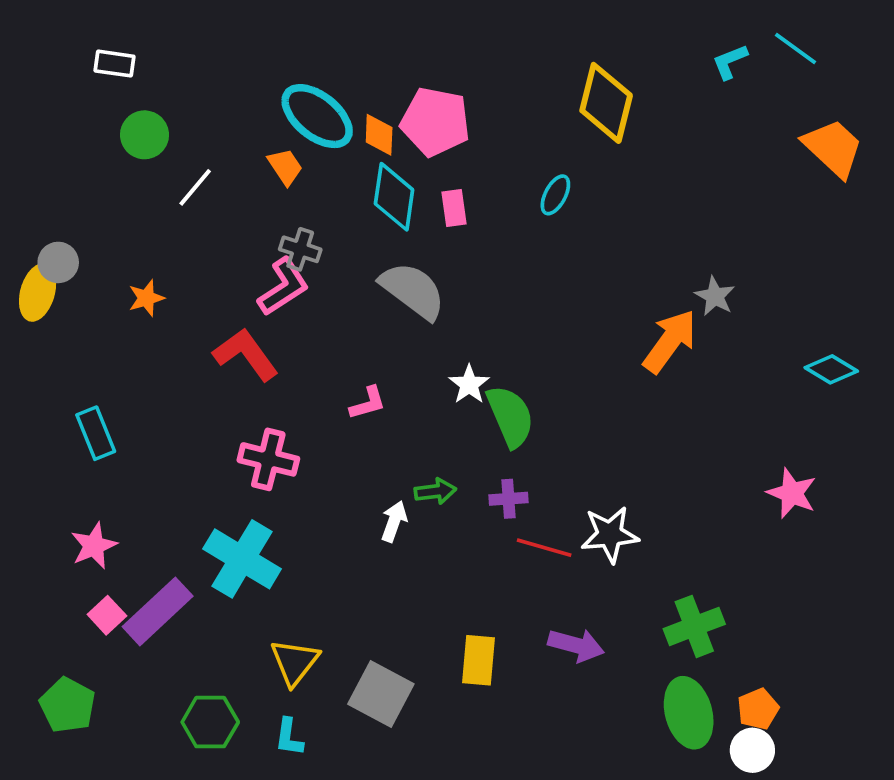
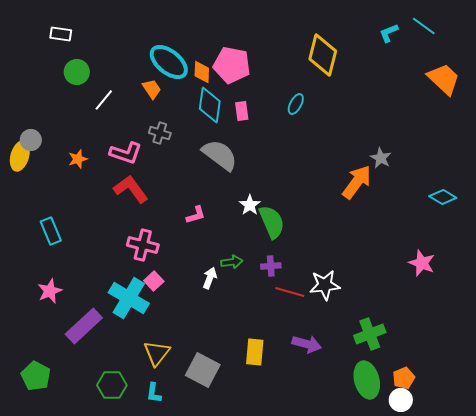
pink L-shape: (283, 287) -> (126, 153), moved, turned 52
pink square: (107, 615) -> (154, 281), moved

